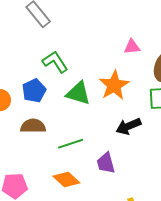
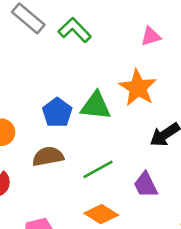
green L-shape: (55, 62) -> (75, 30), moved
blue pentagon: (34, 91) -> (57, 113), moved

